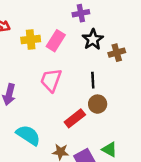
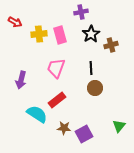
pink rectangle: (56, 41) -> (60, 35), turned -48
red rectangle: (75, 118) -> (57, 100), moved
green triangle: (110, 149) -> (119, 126), moved, turned 40

